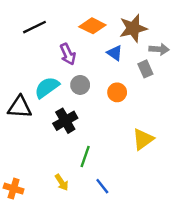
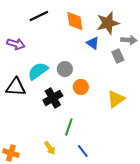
orange diamond: (92, 26) -> (75, 21), turned 55
black line: (35, 27) -> (39, 16), moved
purple arrow: (68, 54) -> (16, 44), moved, turned -48
orange circle: (117, 92) -> (81, 87), moved
yellow triangle: (143, 139) -> (116, 99), moved

